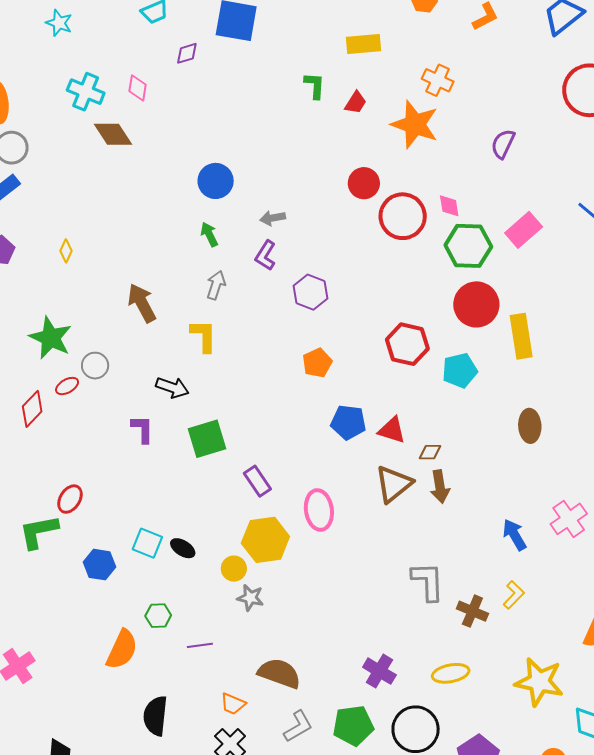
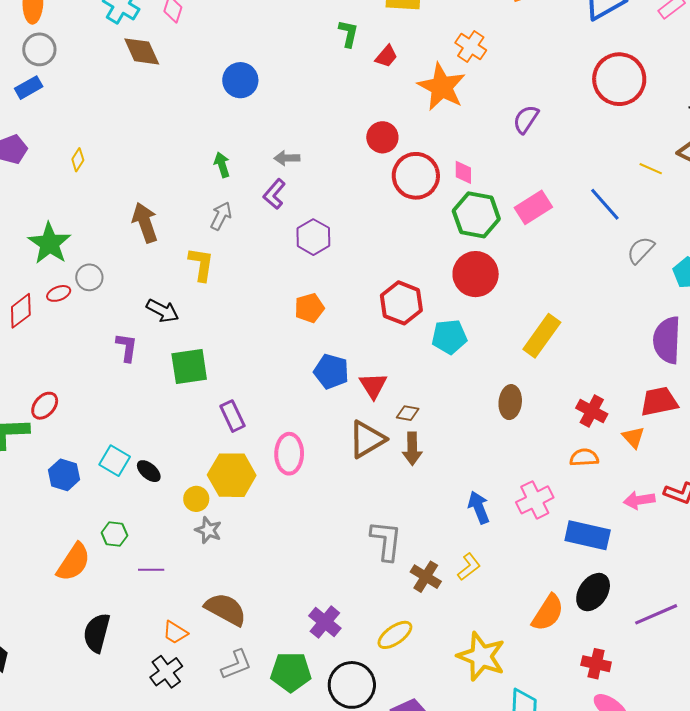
blue circle: (216, 181) -> (240, 80), moved
yellow rectangle: (521, 336) -> (542, 336), moved, turned 36
red triangle: (392, 430) -> (373, 386), turned 32
yellow ellipse: (451, 673) -> (395, 635), turned -33

